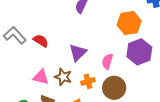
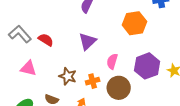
purple hexagon: (139, 52) -> (147, 66), moved
purple triangle: (78, 53) -> (87, 41), moved
pink triangle: (41, 77) -> (28, 68), moved

